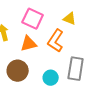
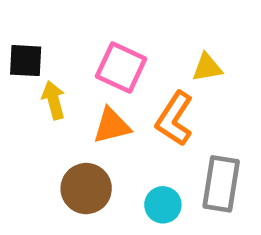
yellow triangle: (70, 19) -> (207, 68), turned -32

